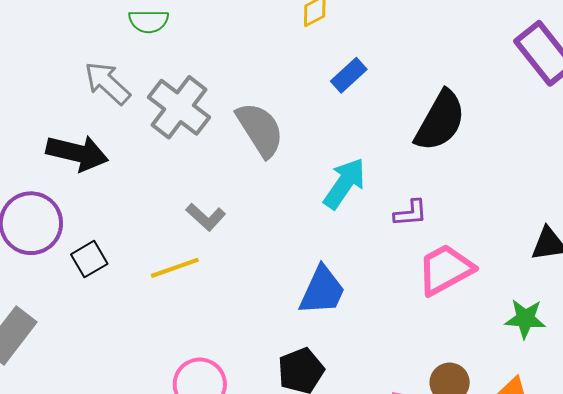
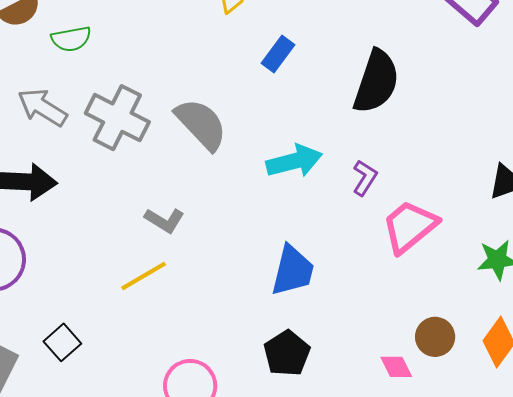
cyan arrow: (344, 183) -> (294, 161), turned 52
purple L-shape: (411, 213) -> (365, 178), turned -42
black square: (89, 259) -> (62, 342), moved

